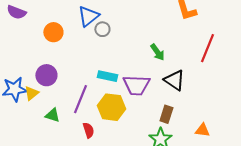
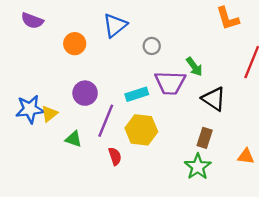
gray circle: (102, 29) -> (152, 46), moved
purple circle: (46, 75) -> (85, 93), moved
cyan rectangle: (107, 76) -> (137, 94), turned -30
purple trapezoid: (136, 85) -> (170, 83), moved

